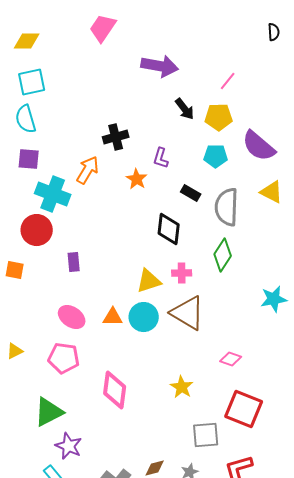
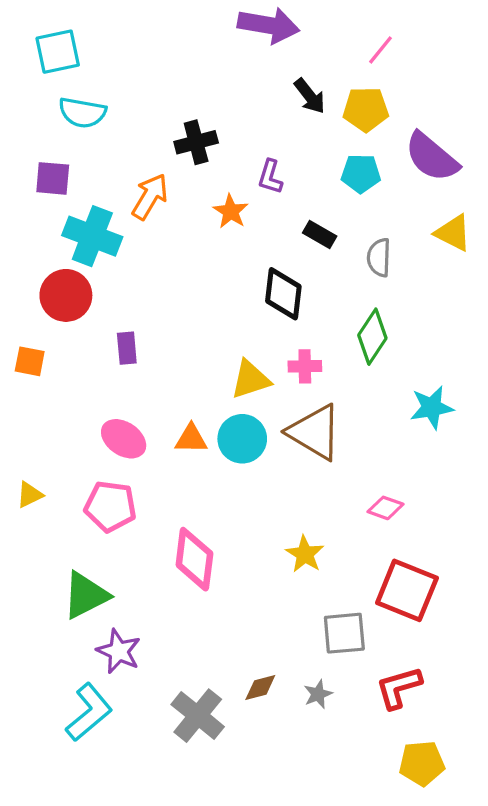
cyan semicircle: (26, 119) -> (82, 113), moved, turned -64
gray semicircle: (227, 207) -> (379, 258), size x0.6
cyan star: (274, 299) -> (432, 407), moved

